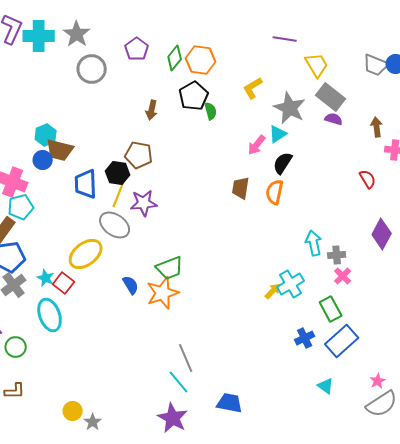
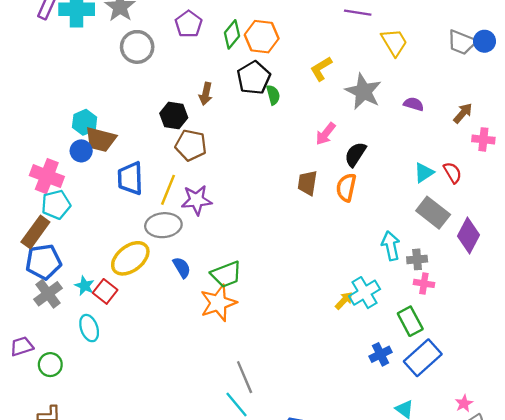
gray rectangle: (331, 97) -> (433, 213), moved
brown arrow: (377, 127) -> (463, 113), turned 48
cyan triangle: (278, 134) -> (424, 173), moved
black hexagon: (118, 173) -> (174, 115), moved
gray ellipse: (115, 225) -> (163, 225), turned -40
pink cross: (343, 276) -> (424, 283), turned -36
blue semicircle: (131, 285) -> (182, 267), moved
cyan ellipse: (50, 315) -> (89, 328), size x0.7

